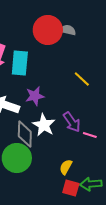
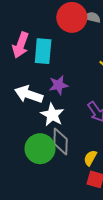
white star: (44, 125) -> (52, 115), moved
gray diamond: (25, 134) -> (61, 141), moved

